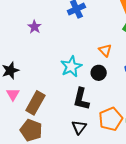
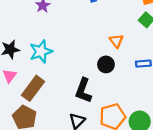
cyan star: (71, 67) -> (41, 51), moved

